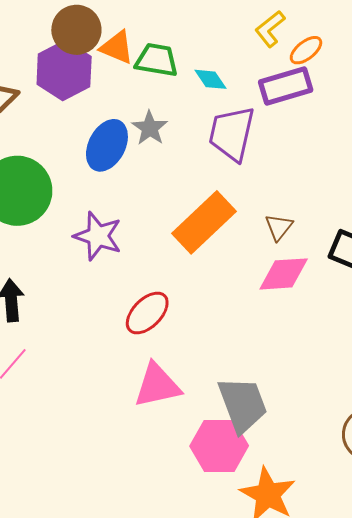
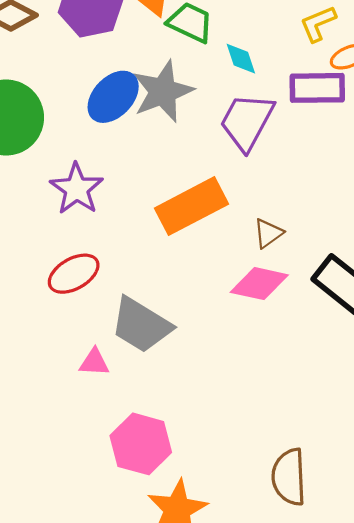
gray star: (150, 128) -> (163, 91), size x1.6
red ellipse: (147, 313) -> (74, 274), moved
pink triangle: (157, 385) -> (94, 362), size x0.6
gray trapezoid: (243, 405) -> (141, 325), moved, turned 126

